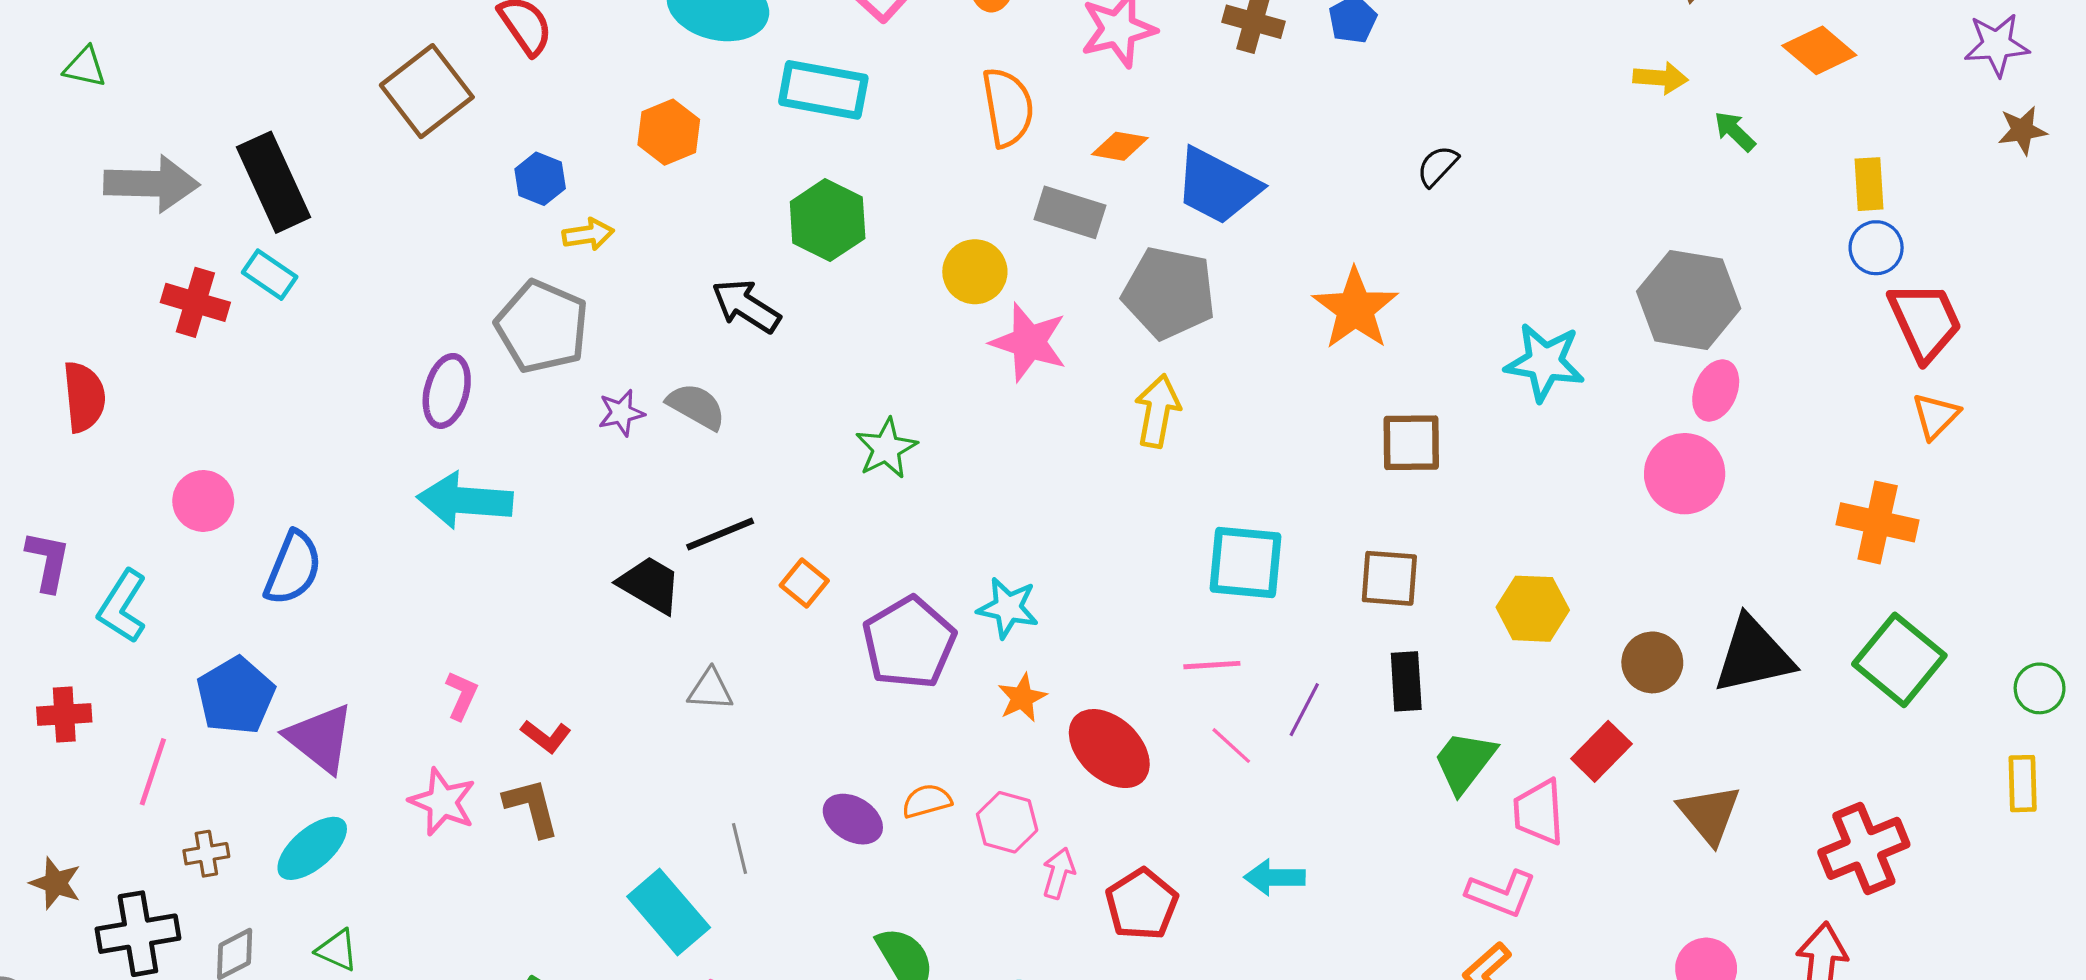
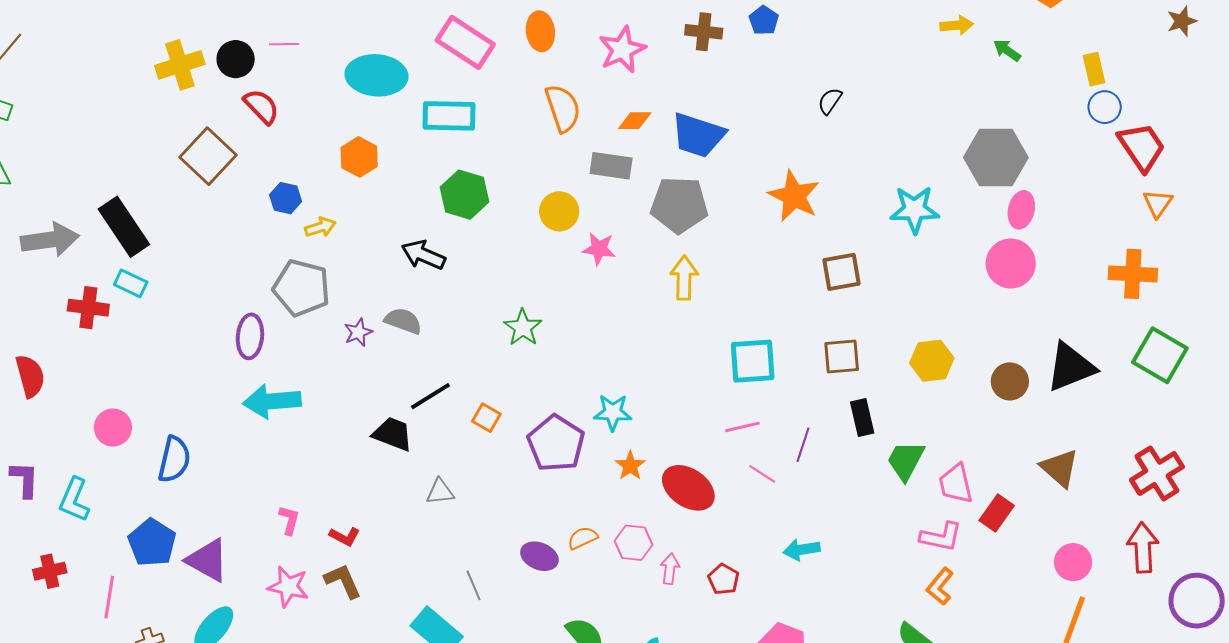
pink star: (1029, 342) -> (599, 249), size x0.7
red rectangle: (1601, 751) -> (997, 513), moved
red pentagon: (1142, 904) -> (724, 579), size x0.7

